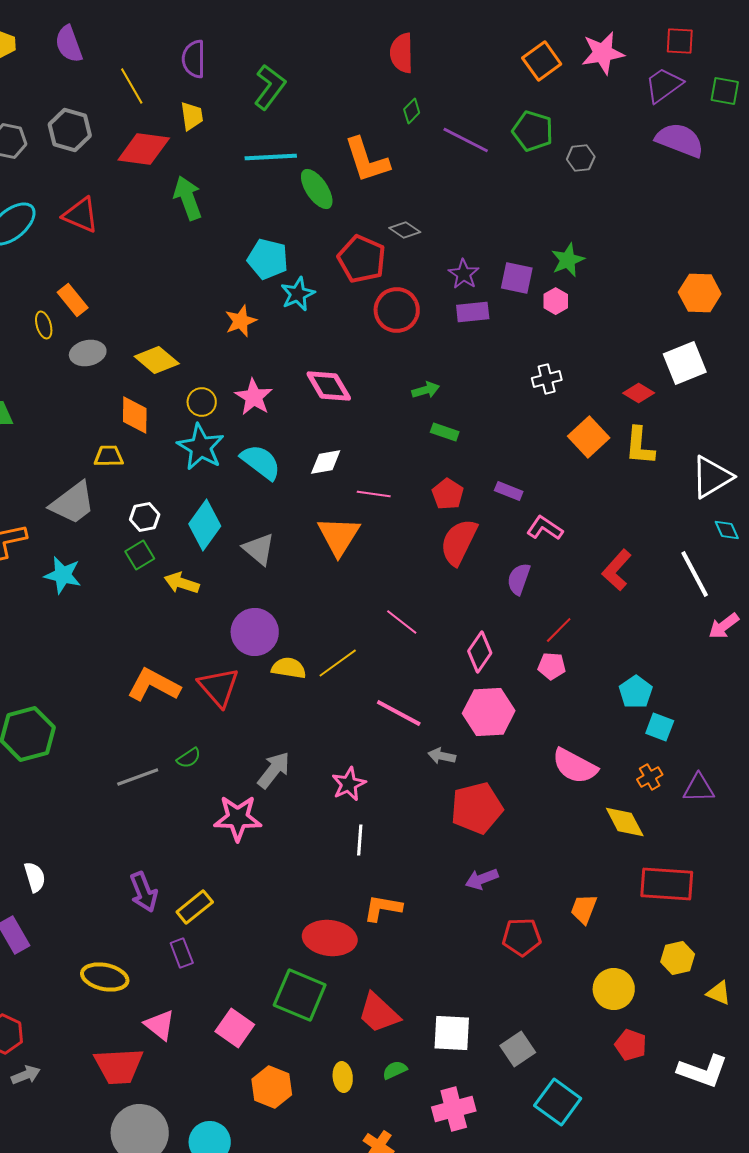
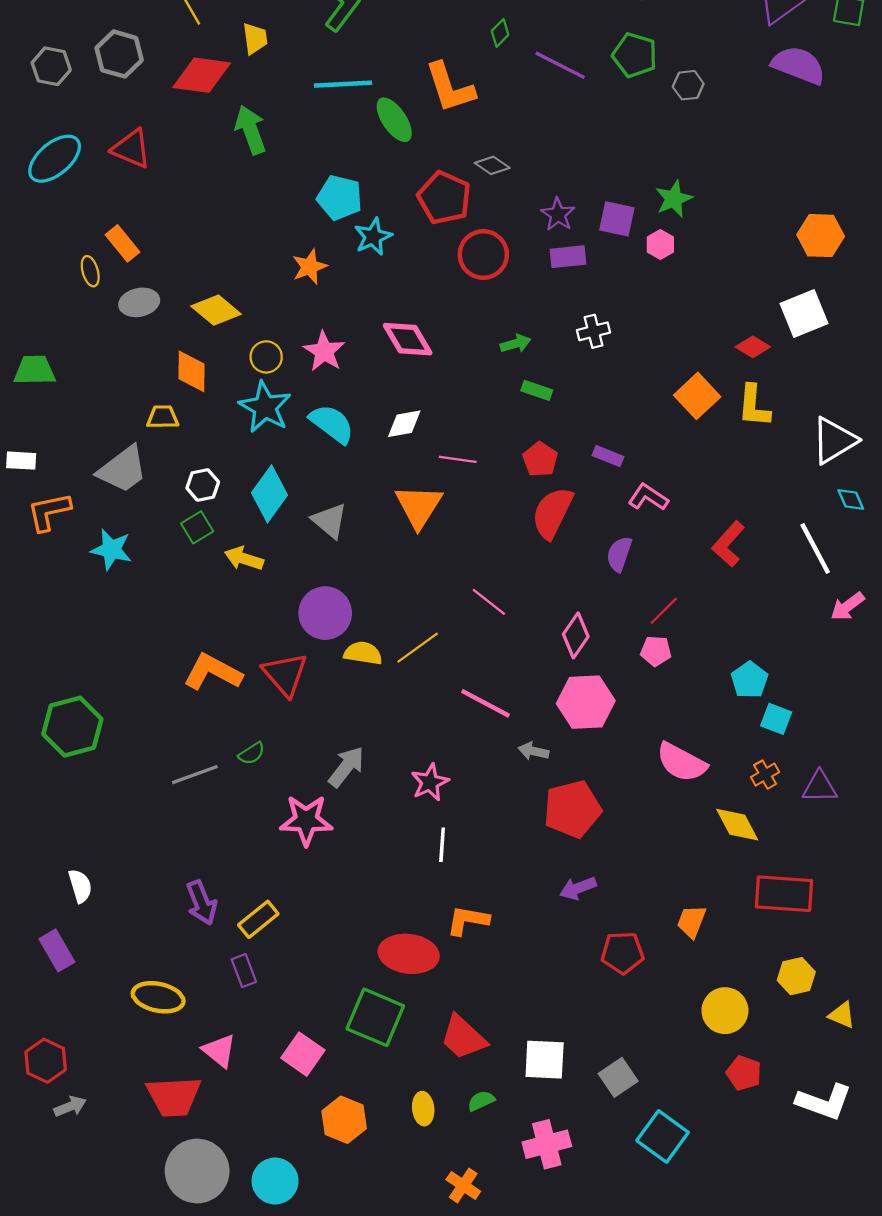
white cross: (547, 379) -> (594, 331), moved

